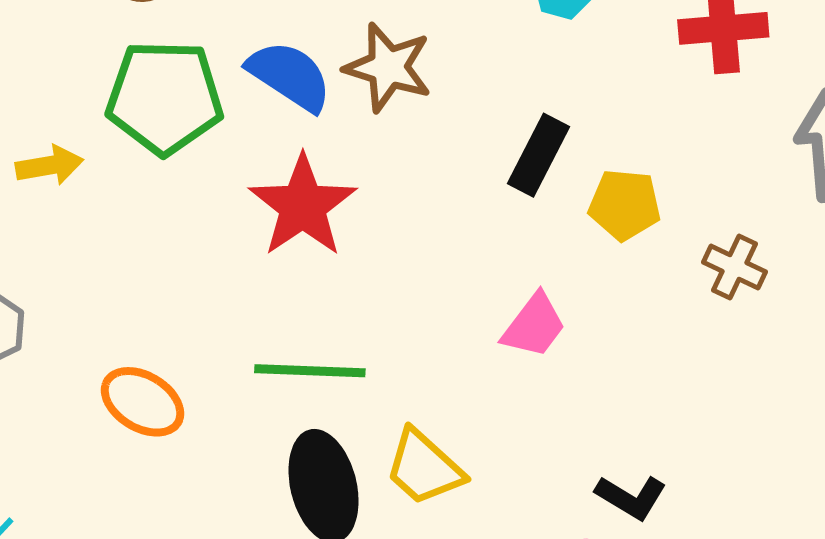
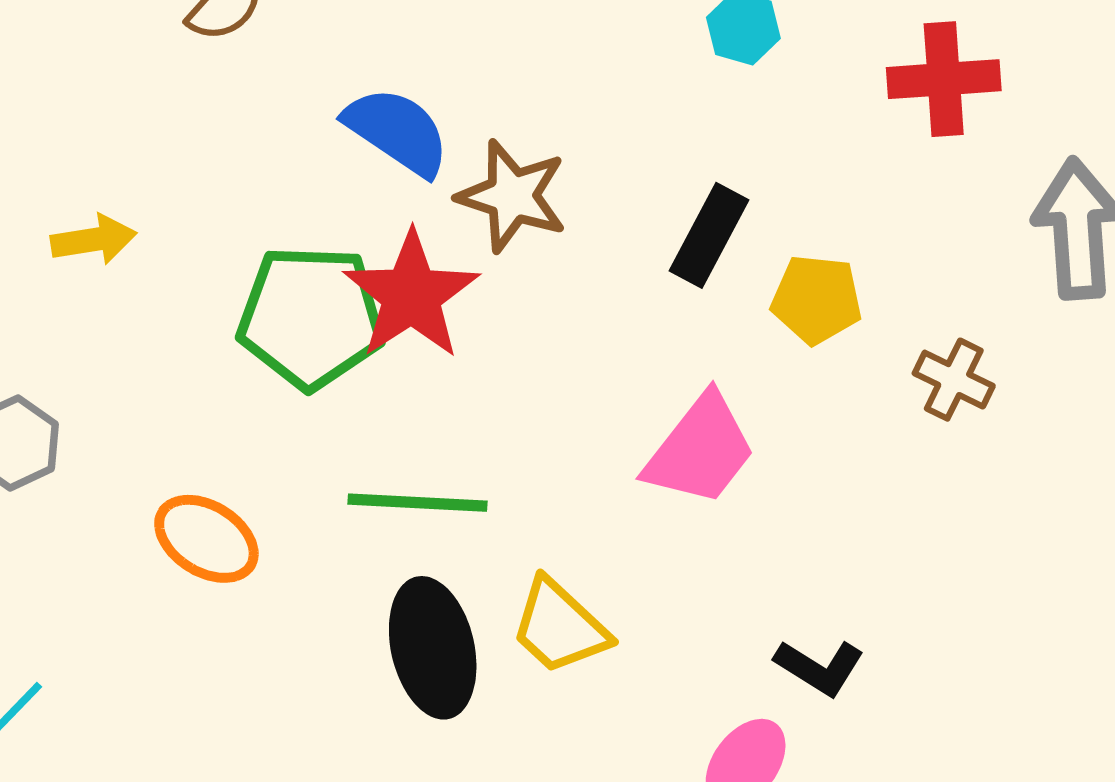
brown star: (388, 67) -> (512, 196), moved
green pentagon: (165, 97) -> (311, 317), moved
pink trapezoid: (534, 326) -> (700, 450), size x1.4

